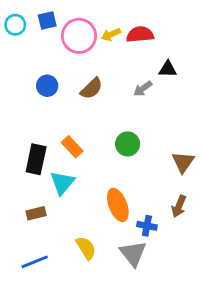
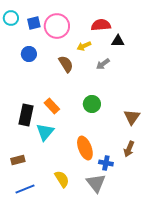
blue square: (47, 21) -> (34, 23), moved
yellow arrow: (111, 34) -> (84, 46), moved
black triangle: (168, 69) -> (118, 41), moved
blue circle: (47, 86) -> (29, 54), moved
brown semicircle: (92, 89) -> (66, 64), turned -78
brown rectangle: (36, 213) -> (18, 160), moved

